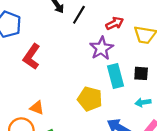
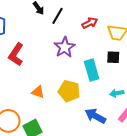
purple star: (101, 48) -> (65, 47), moved
black square: (141, 73) -> (113, 57), moved
orange triangle: (37, 108) -> (38, 92), moved

